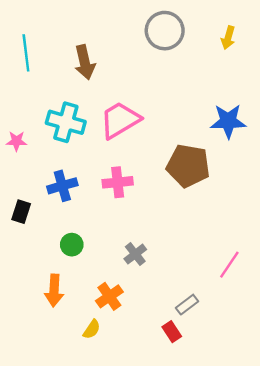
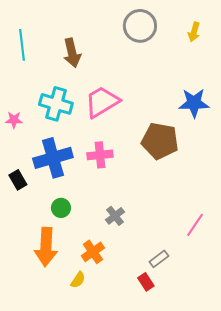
blue cross: (62, 186) -> (53, 158), size x1.5
black rectangle: (21, 212) -> (18, 180), turned -48
orange arrow: (54, 290) -> (46, 247), size x1.4

